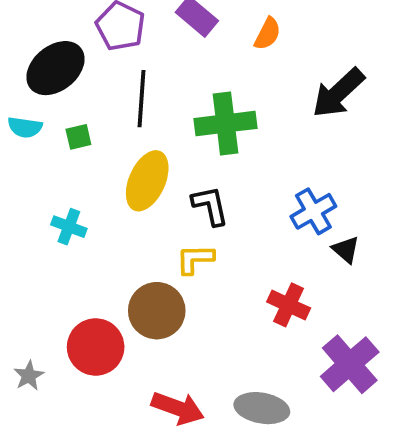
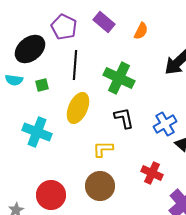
green cross: (226, 123) -> (119, 78), turned 32
black L-shape: (210, 206) -> (124, 118), moved
cyan cross: (69, 227) -> (37, 132), size x1.6
brown circle: (157, 311) -> (100, 186), moved

